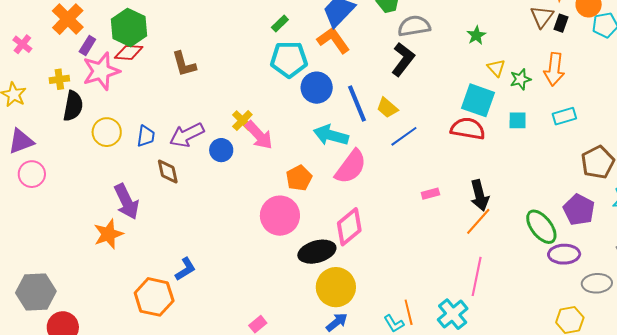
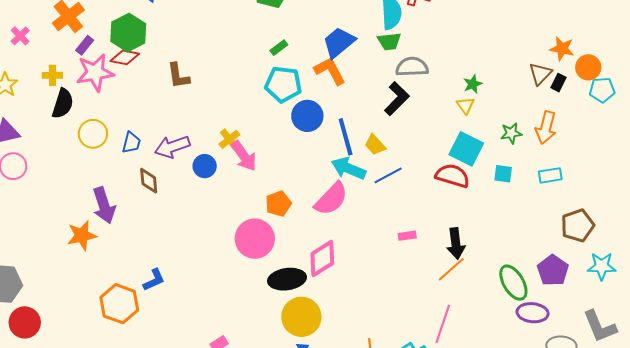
yellow triangle: (496, 68) -> (466, 105), moved
cyan arrow: (331, 135) -> (348, 168), moved

